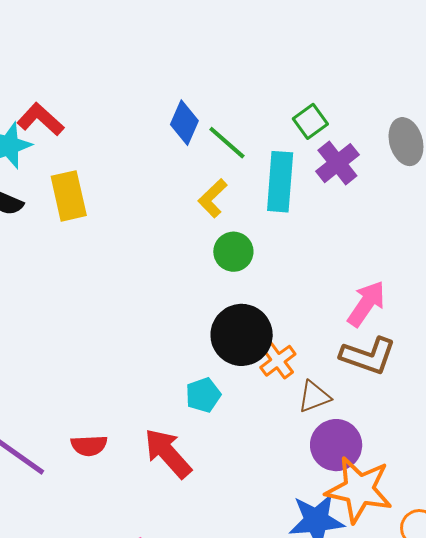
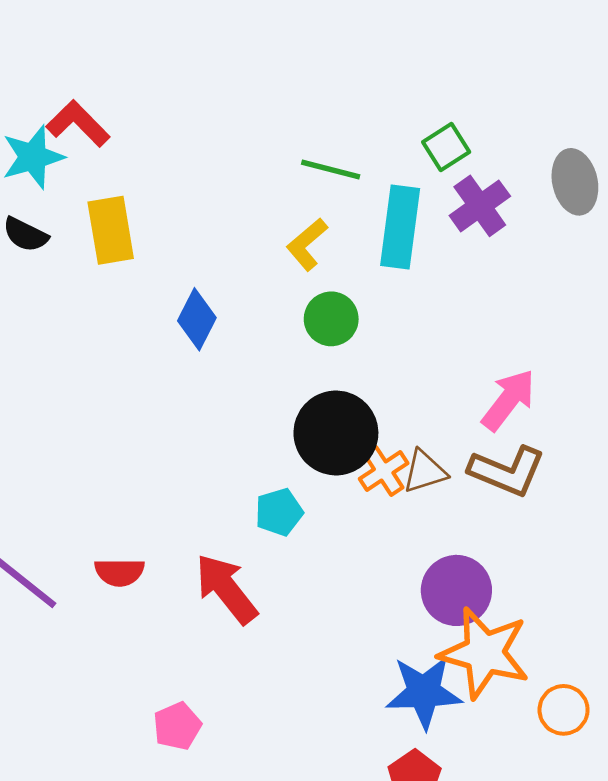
blue diamond: (184, 123) -> (197, 319), moved
green line: (227, 143) -> (331, 169), turned -30
brown triangle: (314, 397) -> (425, 471), moved

